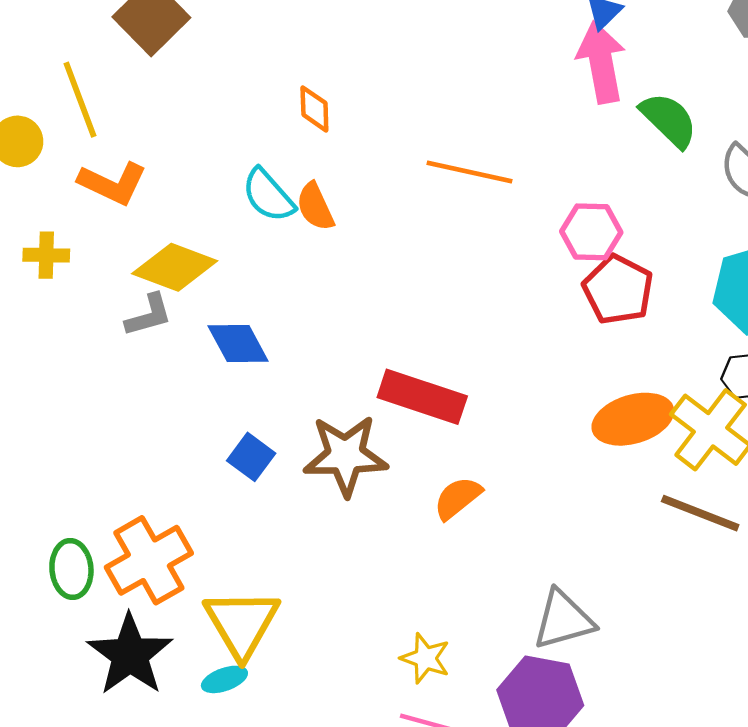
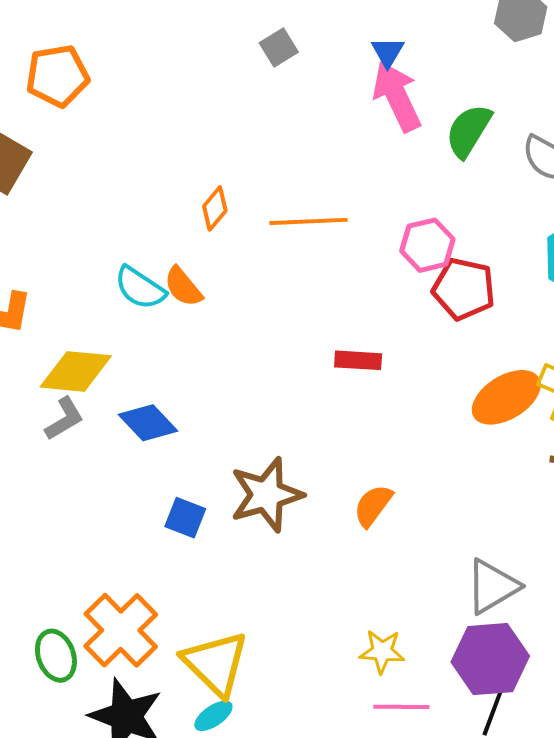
orange diamond: (314, 109) -> (215, 208), moved, turned 57
green semicircle: (669, 120) -> (469, 131), turned -88
red rectangle: (422, 397) -> (358, 360), moved, size x0.6

